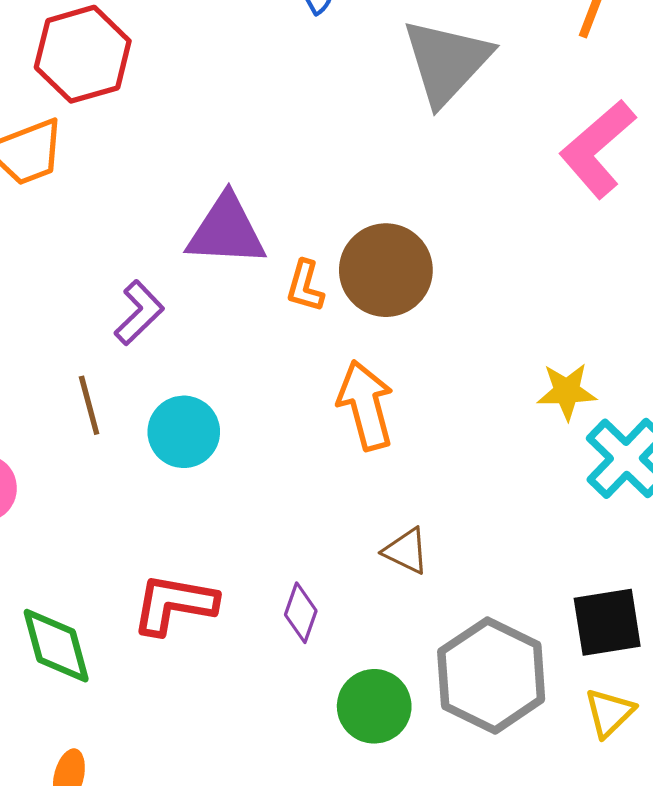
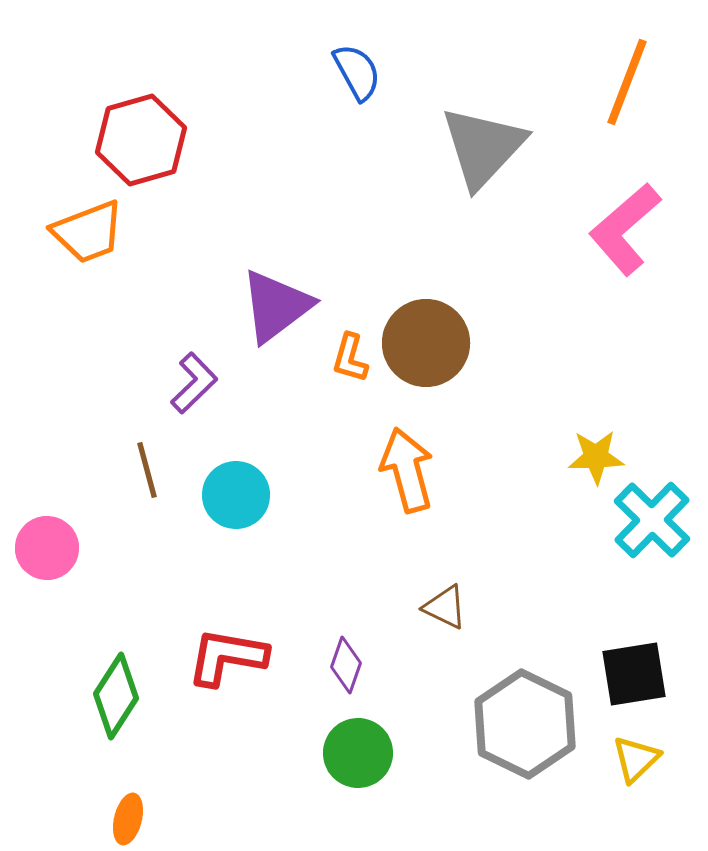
purple triangle: (226, 231) -> (276, 306), turned -40
green diamond: (56, 646) -> (116, 696), turned 48
green circle: (374, 706) -> (358, 753), moved

